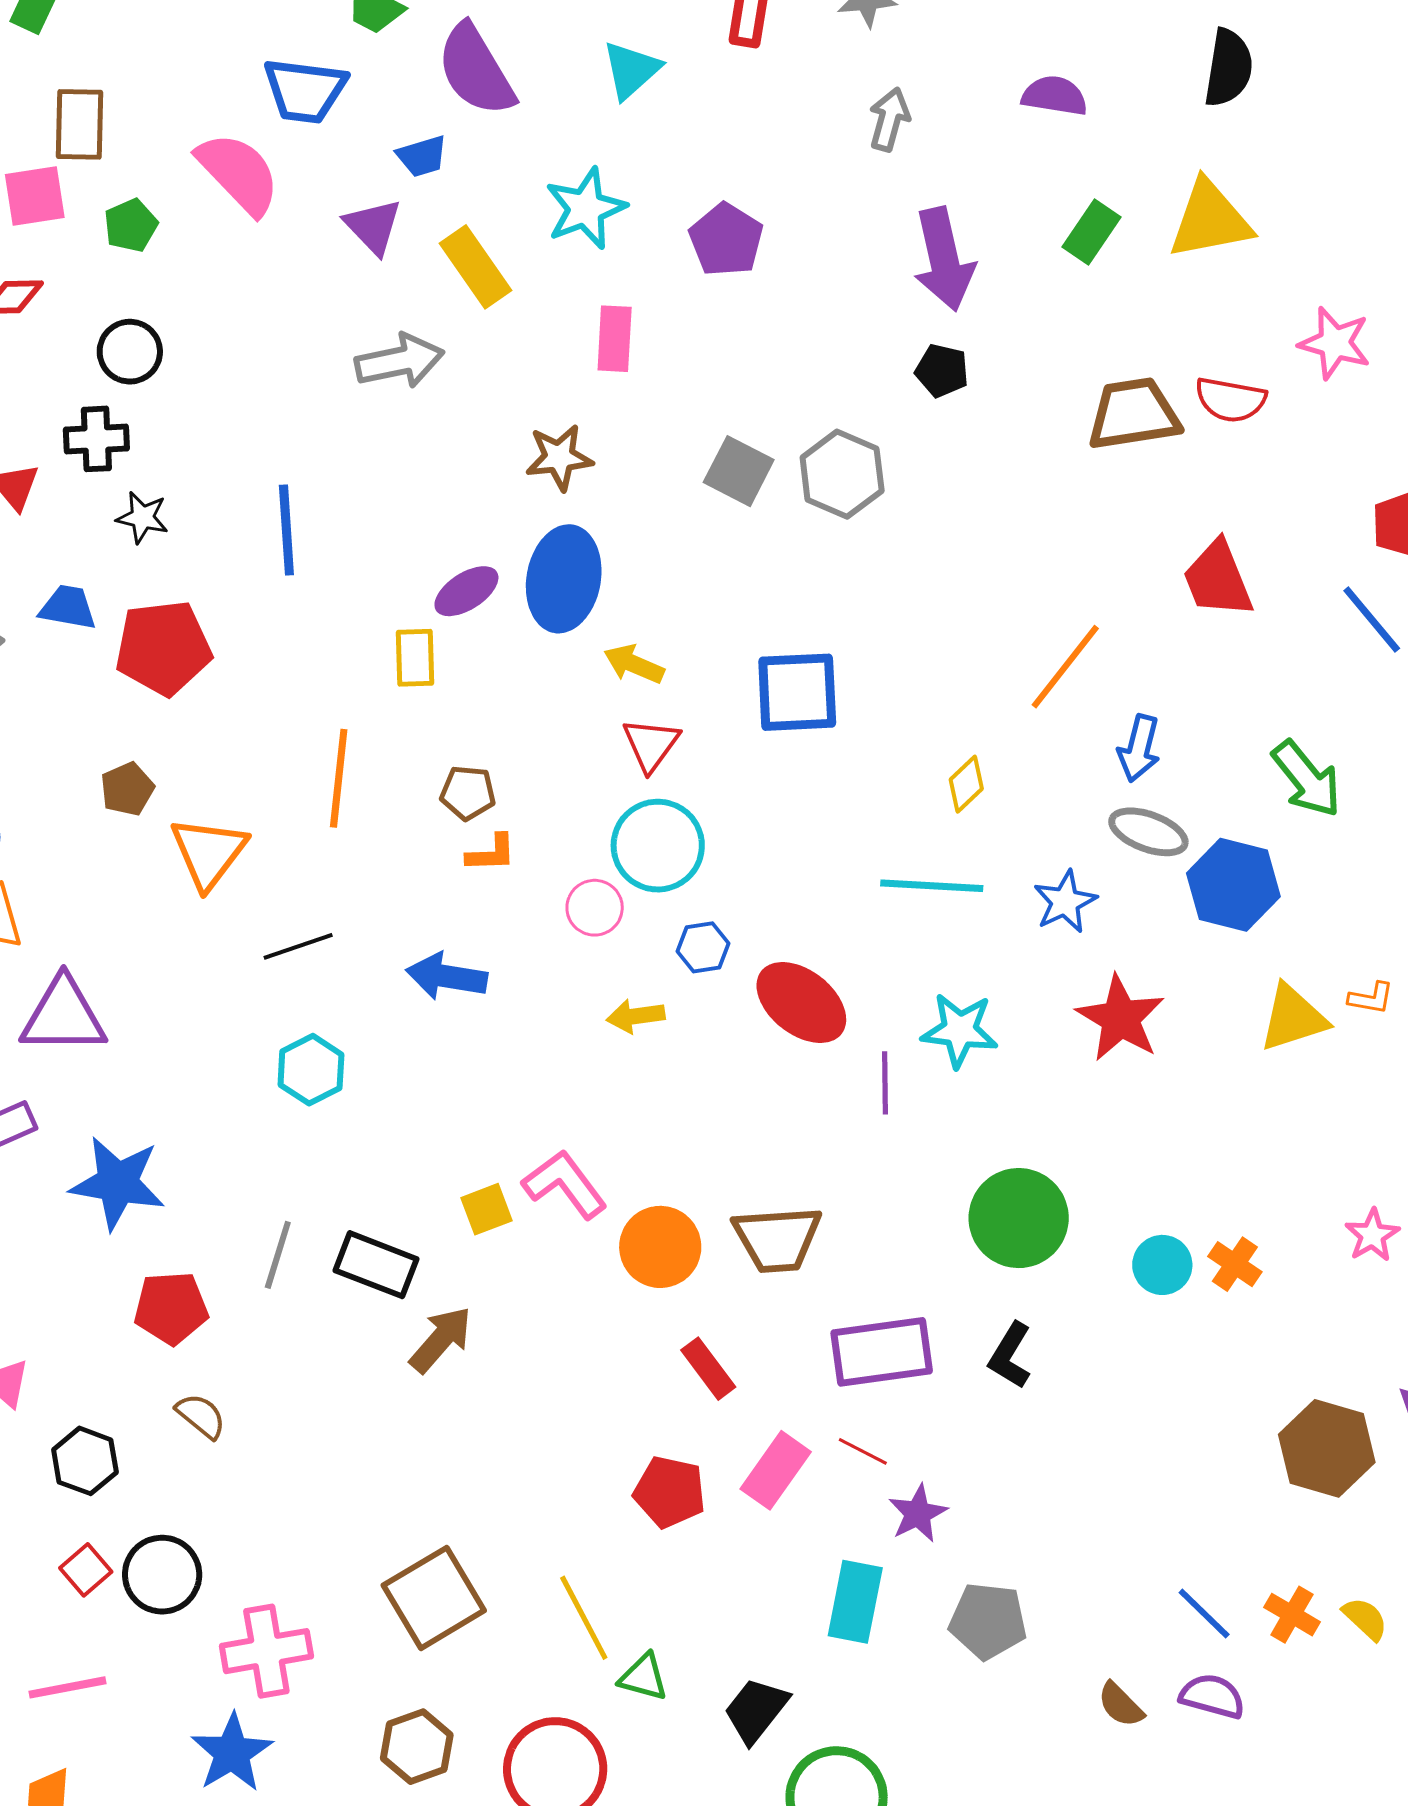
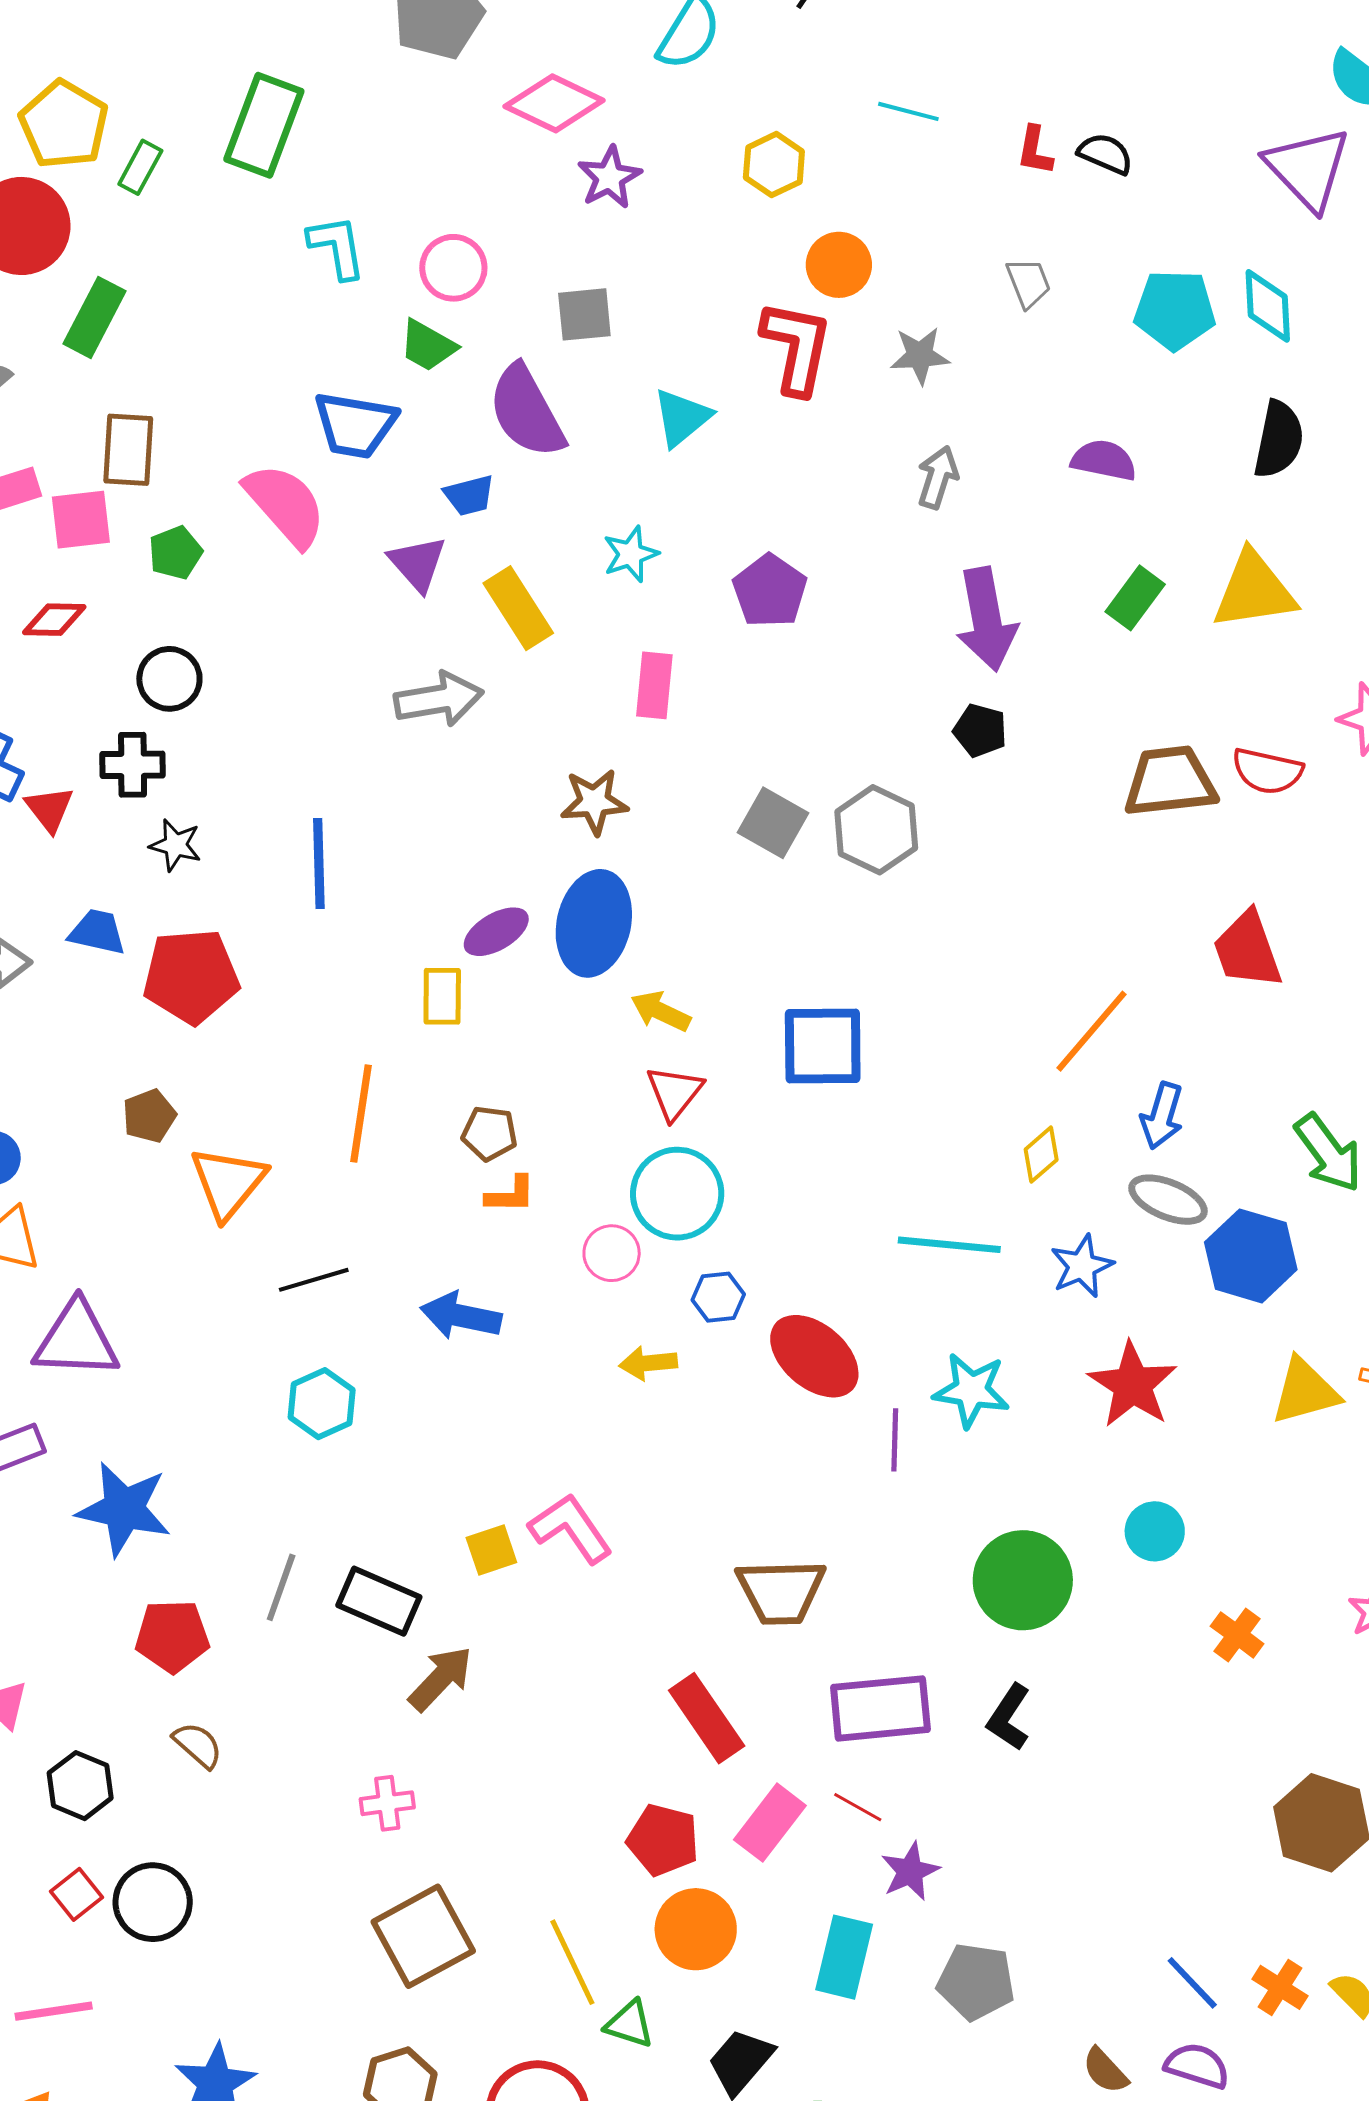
cyan star: (586, 208) -> (631, 554), size x0.7
yellow diamond: (966, 784) -> (1041, 1155), moved
orange circle: (660, 1247) -> (696, 1929), moved
cyan circle: (1162, 1265) -> (1155, 1531), moved
red rectangle: (708, 1369) -> (707, 1718), size x1.4
pink cross: (266, 1651) -> (387, 1803), moved, size x0.6

